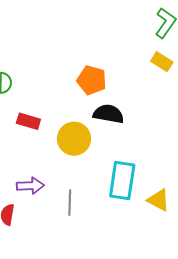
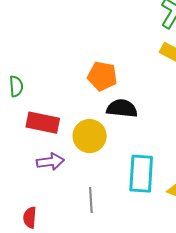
red rectangle: (28, 121) -> (43, 123), size x1.4
purple arrow: (30, 186) -> (50, 162), moved

